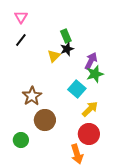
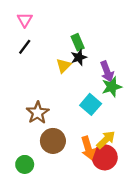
purple arrow: (91, 61) -> (107, 72), turned 132
yellow arrow: (90, 109) -> (106, 140), moved
orange arrow: (77, 154) -> (88, 148), moved

